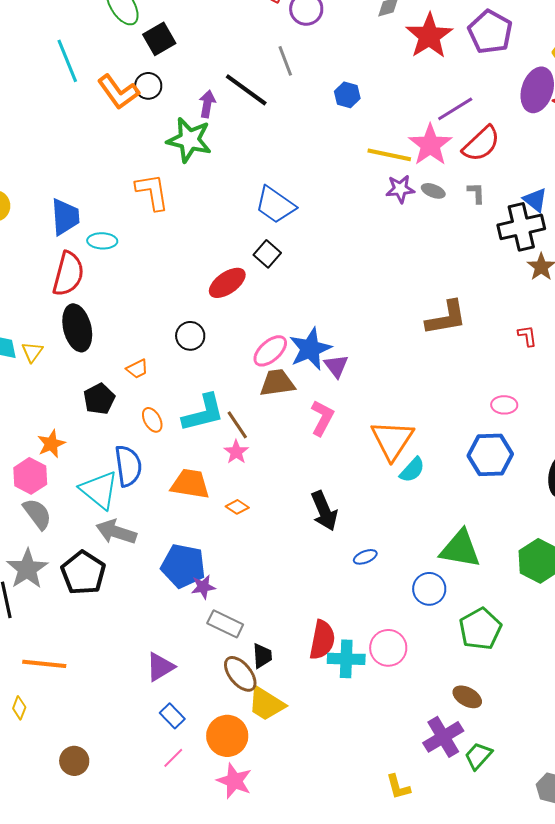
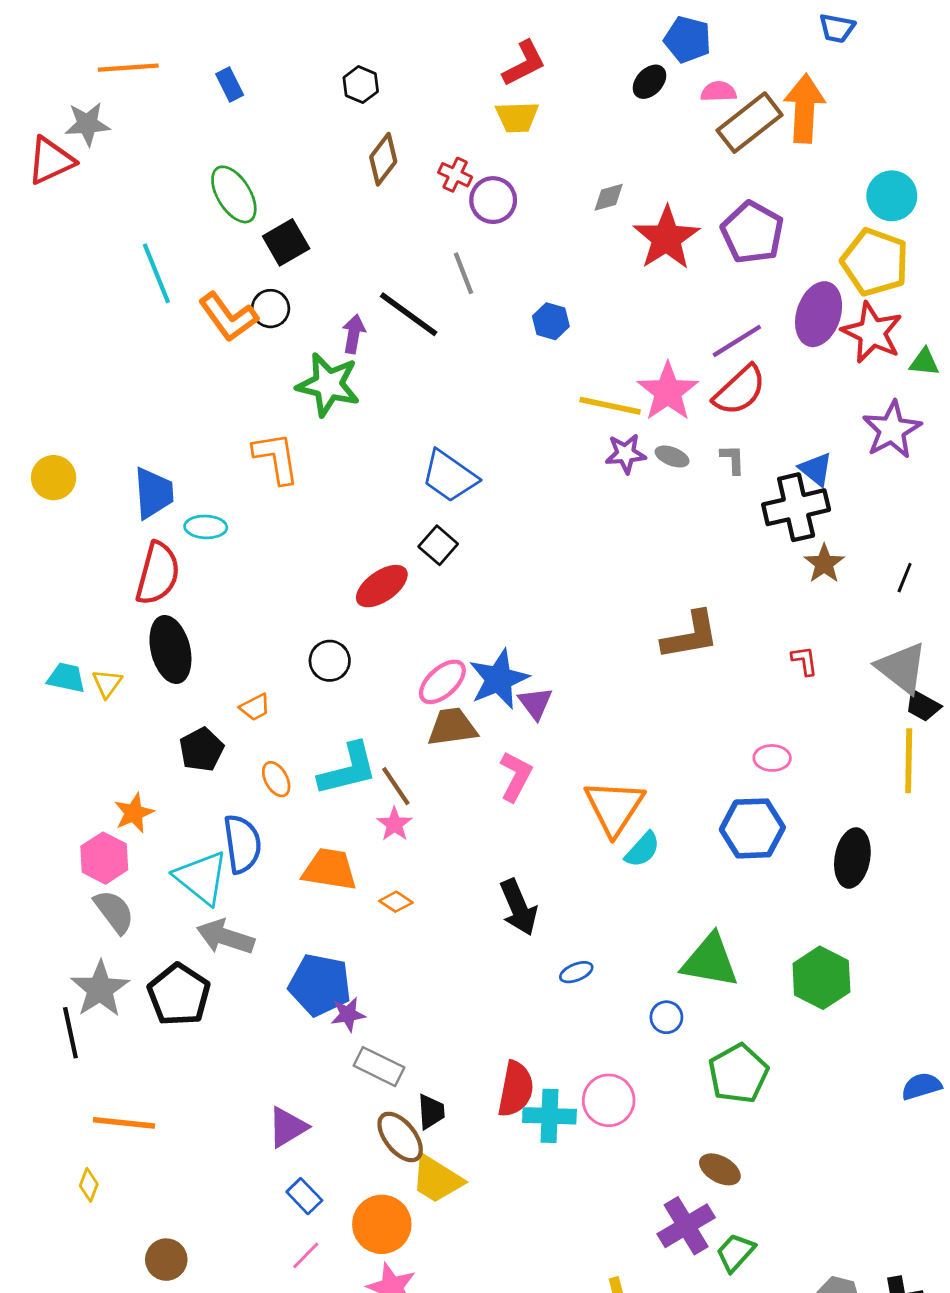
purple line: (455, 109) -> (737, 341), moved
blue circle: (429, 589) -> (666, 1017), size x0.7

